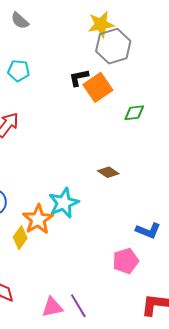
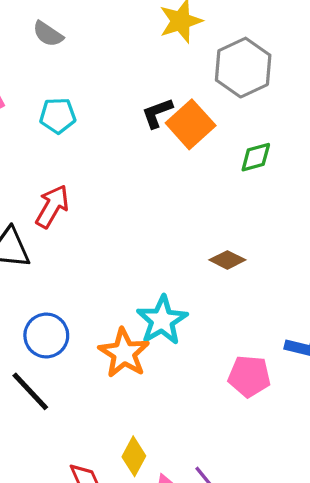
gray hexagon: (113, 46) -> (243, 68), moved
yellow diamond: (20, 238) -> (134, 456), moved
pink pentagon: (126, 261) -> (249, 376), moved, turned 30

